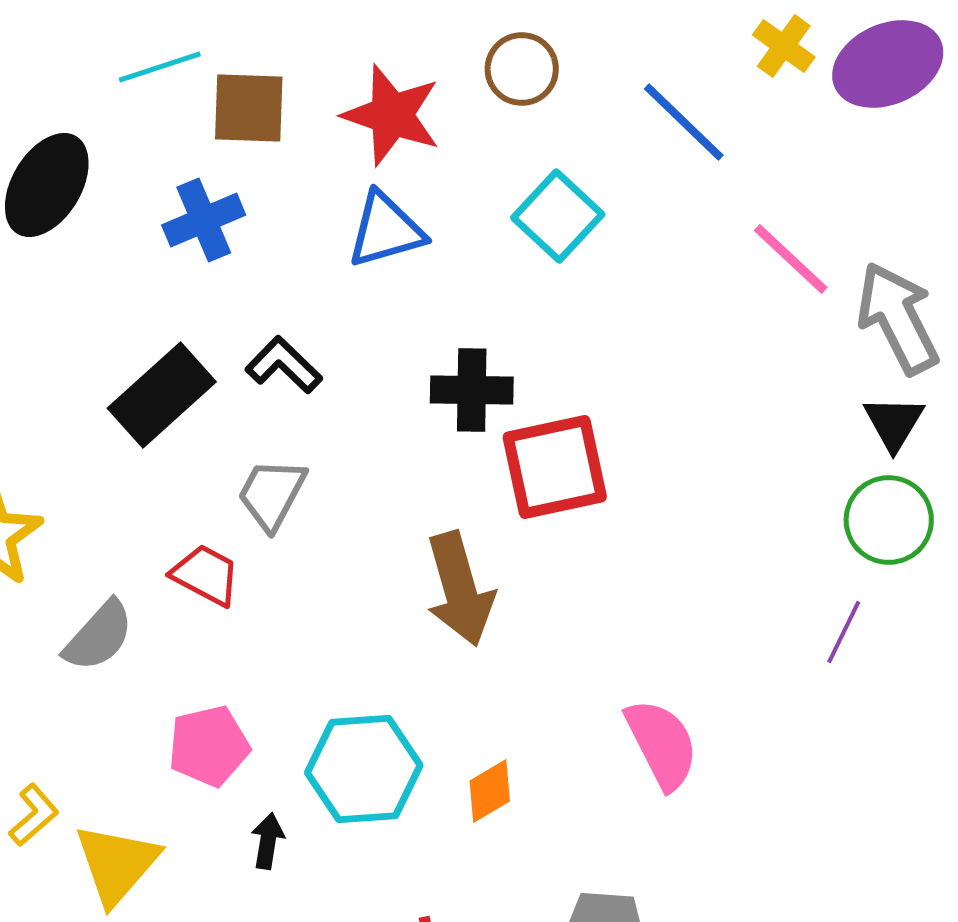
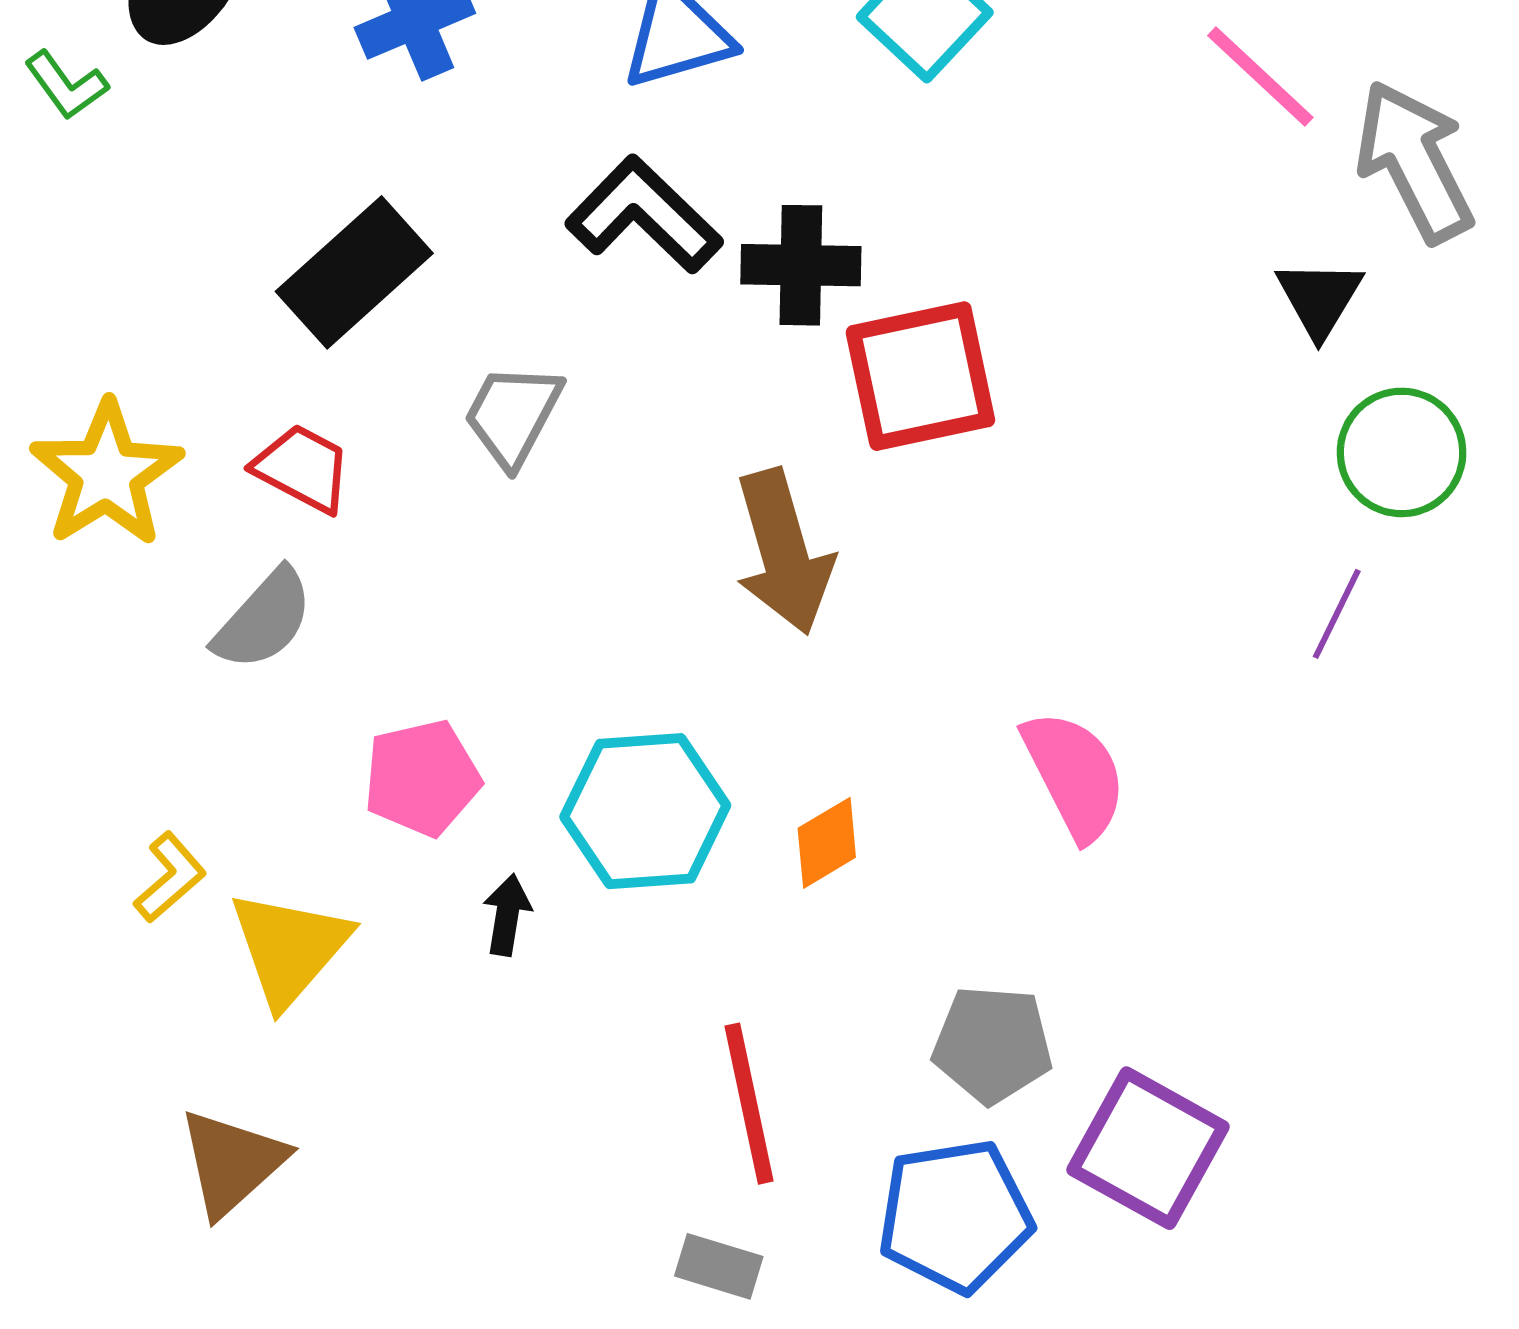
black L-shape: (284, 365) -> (644, 215), moved, size x1.4
black triangle: (894, 423) -> (1319, 298), moved
red trapezoid: (206, 575) -> (302, 468), moved

